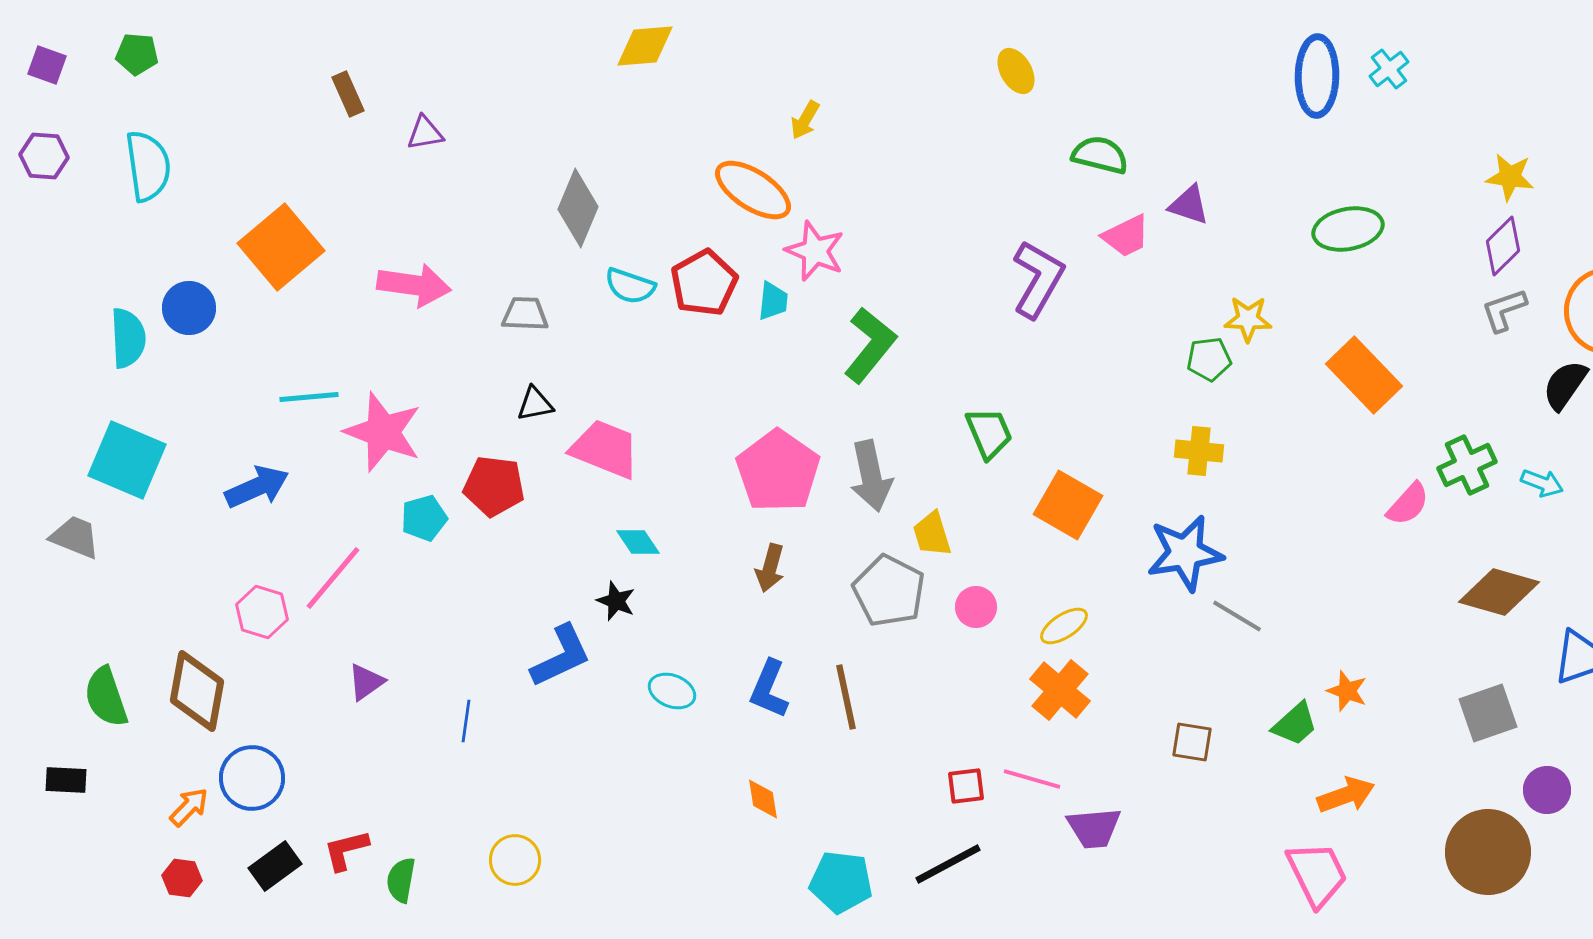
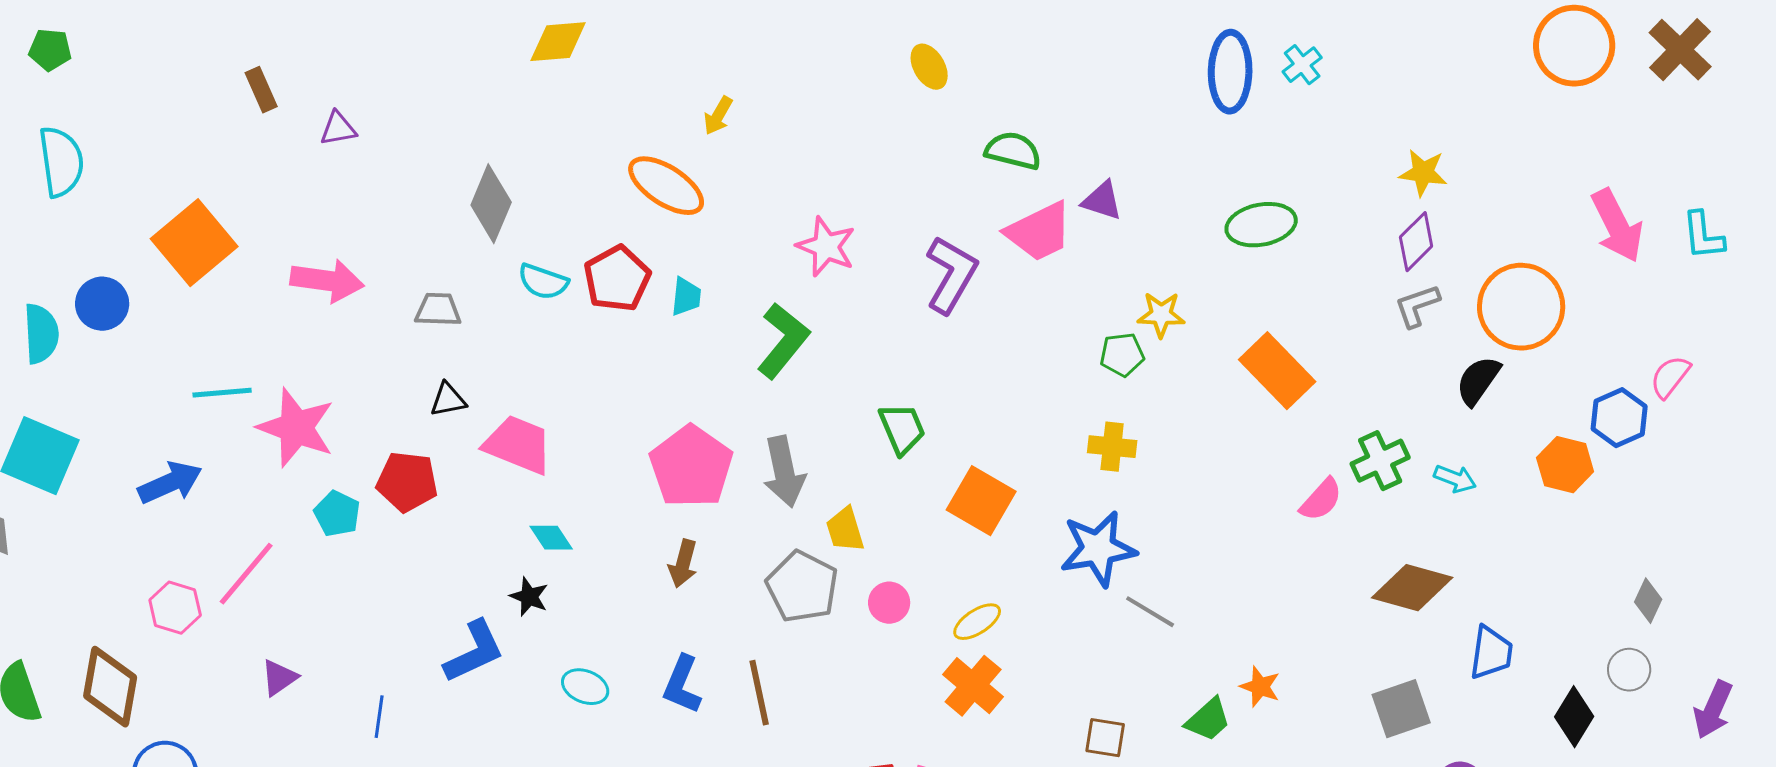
pink trapezoid: (1126, 236) -> (1039, 232), size x1.4
pink star: (815, 251) -> (826, 247), moved
cyan pentagon: (424, 518) -> (337, 514), turned -30

